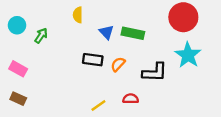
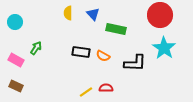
blue triangle: (106, 32) -> (93, 14), moved
green arrow: (41, 36) -> (36, 48), moved
orange semicircle: (118, 64) -> (103, 56), turned -104
red semicircle: (131, 99) -> (106, 88), moved

